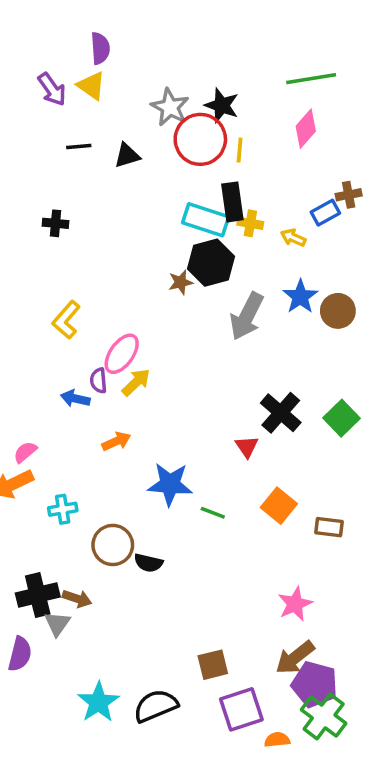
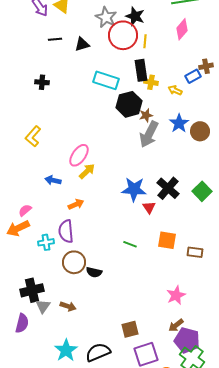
cyan rectangle: (206, 220) -> (106, 80), moved
brown star: (181, 282) -> (146, 115), moved
yellow L-shape: (66, 320) -> (33, 136), moved
purple semicircle: (98, 381) -> (66, 231), moved, size x1.6
blue star: (170, 484) -> (134, 189), moved
orange square: (279, 506) -> (167, 240), turned -30
brown arrow: (77, 599) -> (68, 306), moved
brown arrow: (295, 658) -> (176, 325), size x0.7

